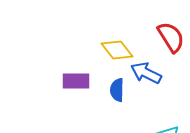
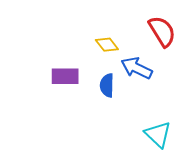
yellow diamond: (117, 50) -> (107, 45), size x0.7

